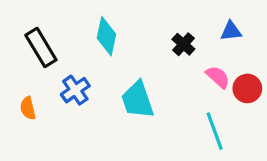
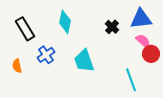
blue triangle: (231, 31) -> (141, 19), size x1.6
pink semicircle: (218, 77) -> (143, 41), moved

